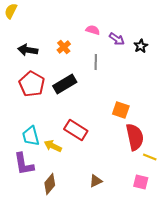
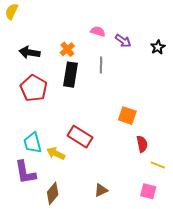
black star: (141, 46) -> (158, 47), moved
black rectangle: (65, 84) -> (70, 75), moved, turned -50
red semicircle: (135, 137) -> (142, 144), size x0.6

